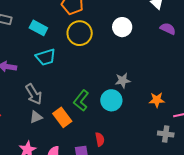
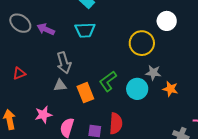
yellow circle: (80, 33) -> (142, 43), moved
orange star: (157, 100) -> (170, 89), moved
red semicircle: (100, 139) -> (116, 124), size x1.5

